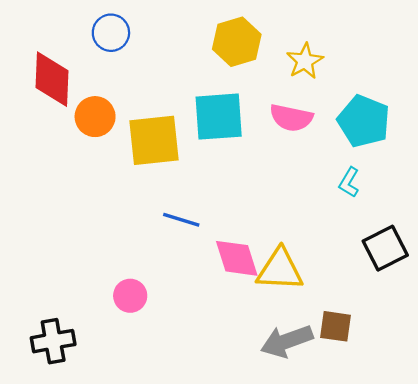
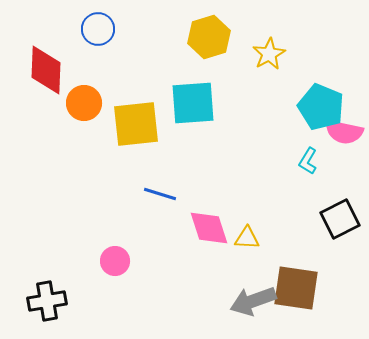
pink semicircle: (291, 118) -> (344, 132), moved
yellow triangle: (280, 270) -> (247, 238), size x0.6
brown square: (335, 326) -> (296, 288), size x1.6

